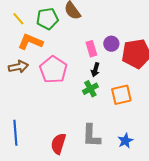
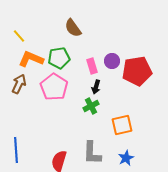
green pentagon: (47, 19) -> (59, 58), moved
brown arrow: (18, 67) -> (19, 84), turned -54
orange square: (121, 95) -> (122, 125), moved

